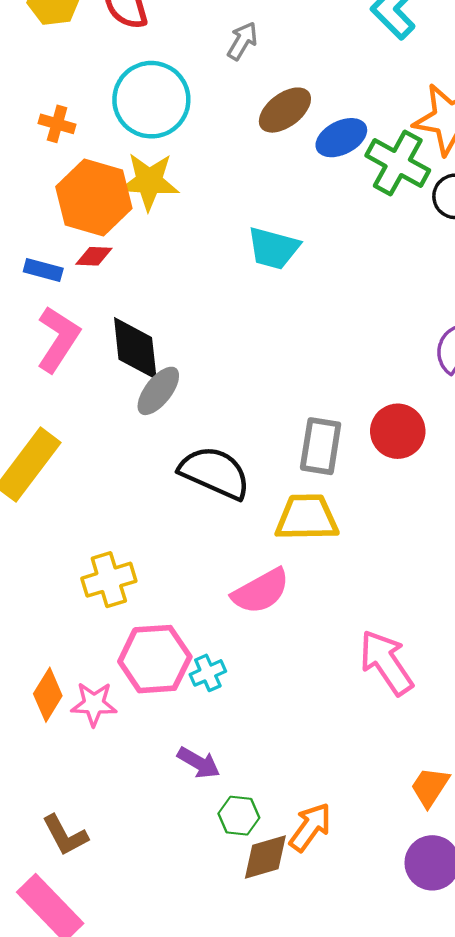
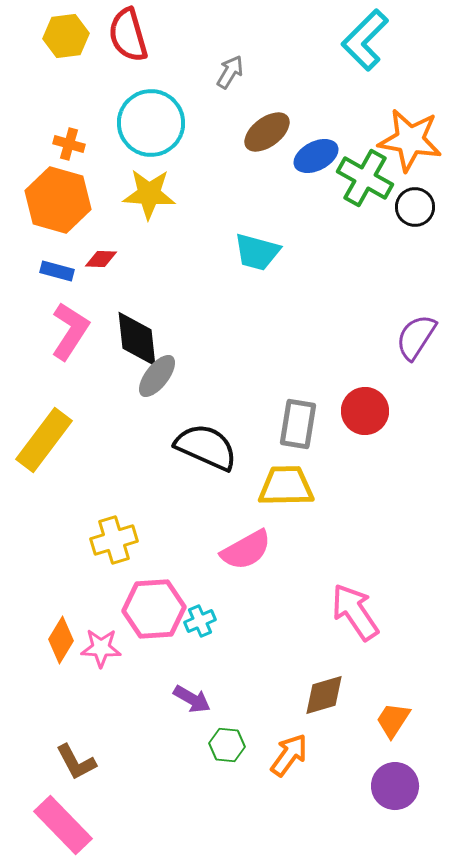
orange hexagon: (94, 198) -> (58, 200), moved
brown diamond: (265, 857) -> (324, 695), moved

